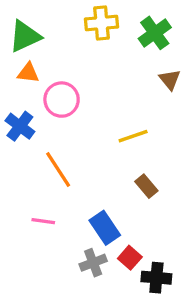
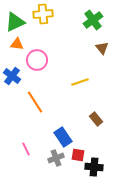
yellow cross: (101, 23) -> (43, 14), moved
brown rectangle: (146, 186) -> (96, 119), moved
pink line: (43, 221) -> (26, 149), moved, turned 56
red square: (130, 258) -> (78, 155), turned -32

